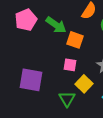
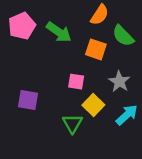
orange square: (75, 40) -> (96, 49), moved
purple square: (31, 80) -> (28, 100), size x0.7

